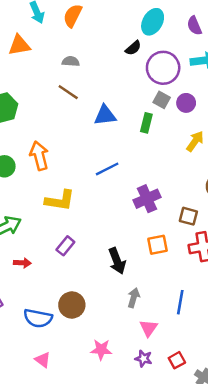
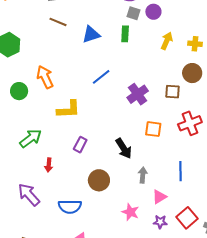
brown square: (188, 216) -> (173, 92), moved
orange square: (157, 245) -> (153, 129), turned 30
red arrow: (22, 263) -> (49, 165), turned 104
brown circle: (72, 305) -> (99, 180), moved
pink triangle: (149, 328) -> (159, 197), turned 35
pink star: (101, 350) -> (130, 212), moved, turned 30
red square: (177, 360) -> (187, 218), size x1.5

